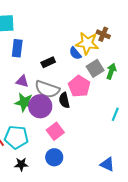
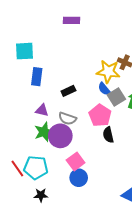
blue semicircle: (75, 53) -> (104, 89), moved
gray semicircle: (47, 89) -> (67, 118), size x0.7
black semicircle: (64, 100) -> (108, 135), moved
green star: (24, 102) -> (44, 132), turned -30
blue circle: (54, 157) -> (79, 178), moved

